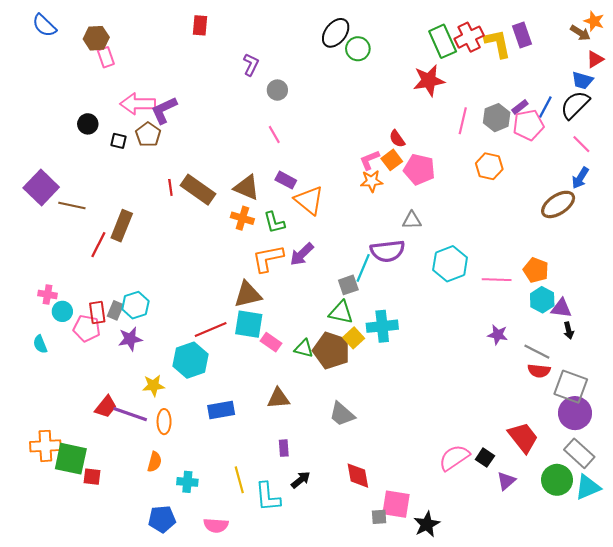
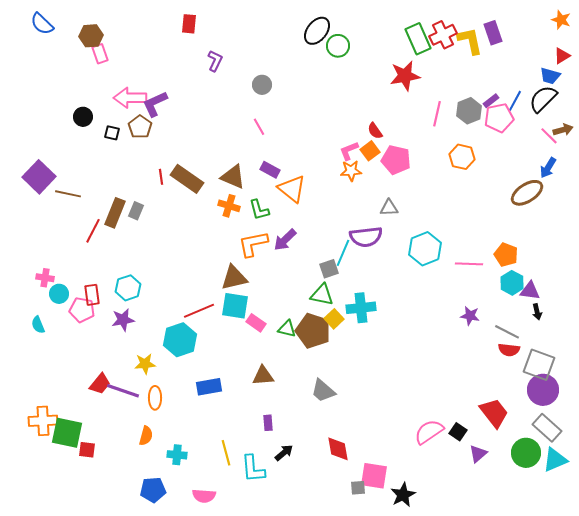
brown arrow: (580, 33) -> (563, 130), moved, turned -48
purple L-shape: (251, 65) -> (215, 61), moved
gray rectangle: (115, 310) -> (136, 211), moved

